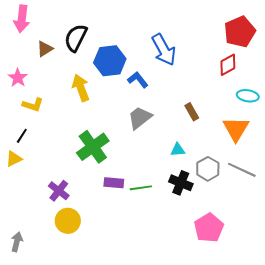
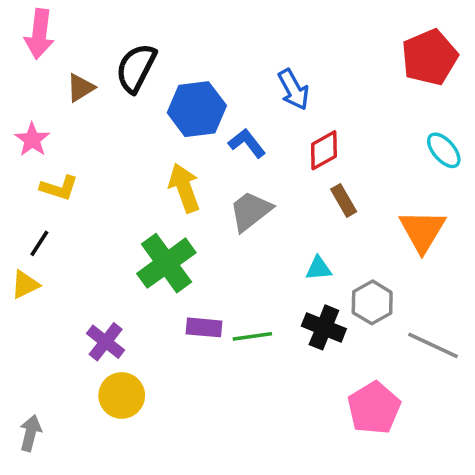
blue arrow: (164, 50) -> (293, 89), size x0.7
red diamond: (228, 65) -> (324, 150), moved
yellow arrow: (81, 88) -> (184, 188), moved
cyan ellipse: (248, 96) -> (444, 150), moved, turned 40
gray line: (242, 170) -> (433, 345), moved

